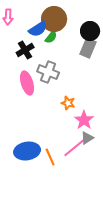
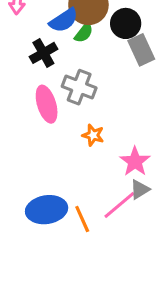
black circle: (90, 31) -> (126, 23), moved
gray rectangle: (88, 48) -> (141, 50), turned -48
orange star: (68, 103) -> (93, 135), moved

